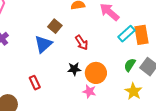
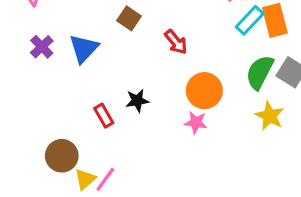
blue triangle: (43, 44) -> (84, 48), moved
green semicircle: (130, 65) -> (260, 72), size x1.5
black star: (74, 69) -> (137, 101), moved

